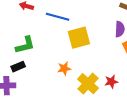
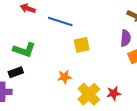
yellow square: (79, 38) -> (82, 45), size x0.7
green L-shape: (25, 45) -> (24, 50), turned 30

